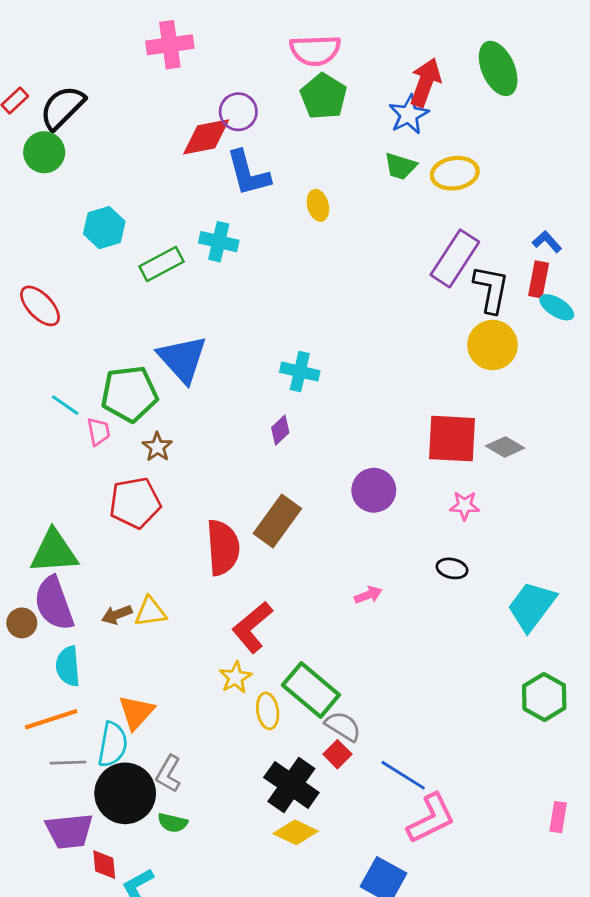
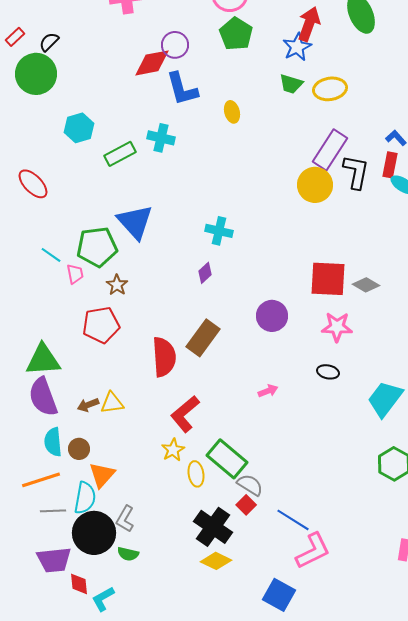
black semicircle: (62, 108) -> (49, 42), size x0.6
green circle: (44, 152) -> (36, 74), size x1.4
yellow circle: (493, 345) -> (315, 185), moved
pink star: (465, 506) -> (337, 327), size x1.4
brown circle: (22, 623) -> (79, 449), moved

